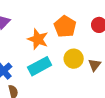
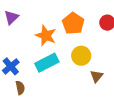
brown triangle: (95, 65) -> (97, 76), moved

